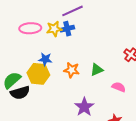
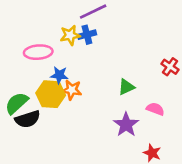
pink ellipse: (30, 28) -> (38, 52), moved
orange star: (72, 70) -> (72, 90), moved
purple star: (84, 107) -> (126, 125), moved

